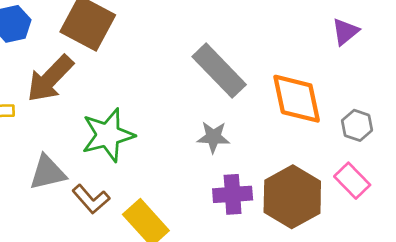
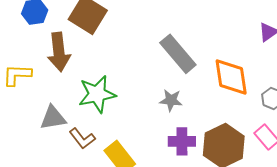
brown arrow: (50, 79) -> (59, 52), turned -54

